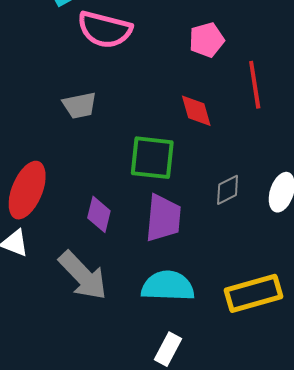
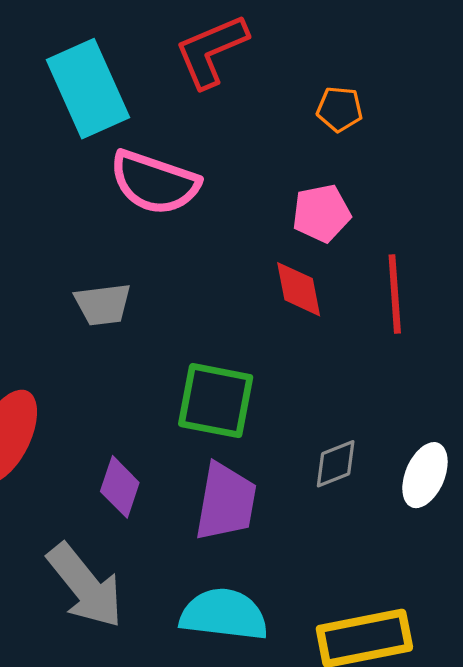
red diamond: (196, 111) -> (299, 289), moved

